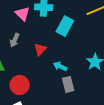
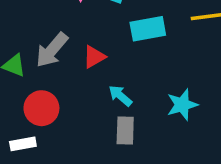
cyan rectangle: (65, 26) -> (148, 29), turned 36
gray arrow: (14, 40) -> (52, 50), moved, size x1.5

